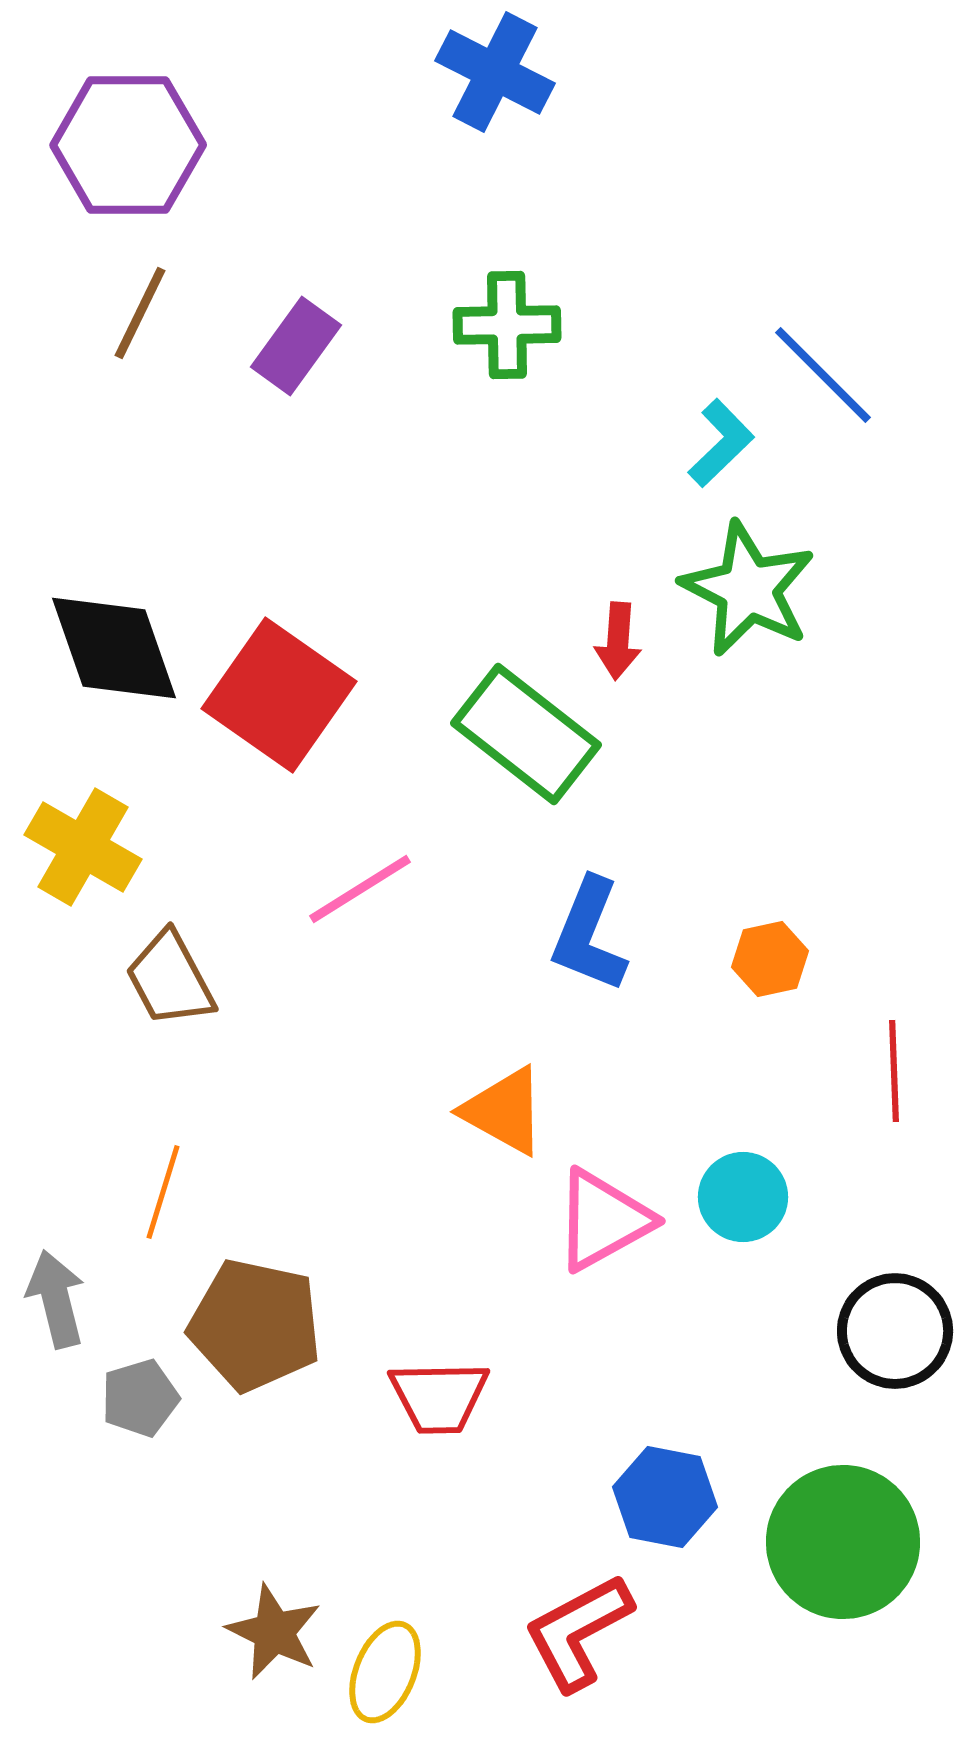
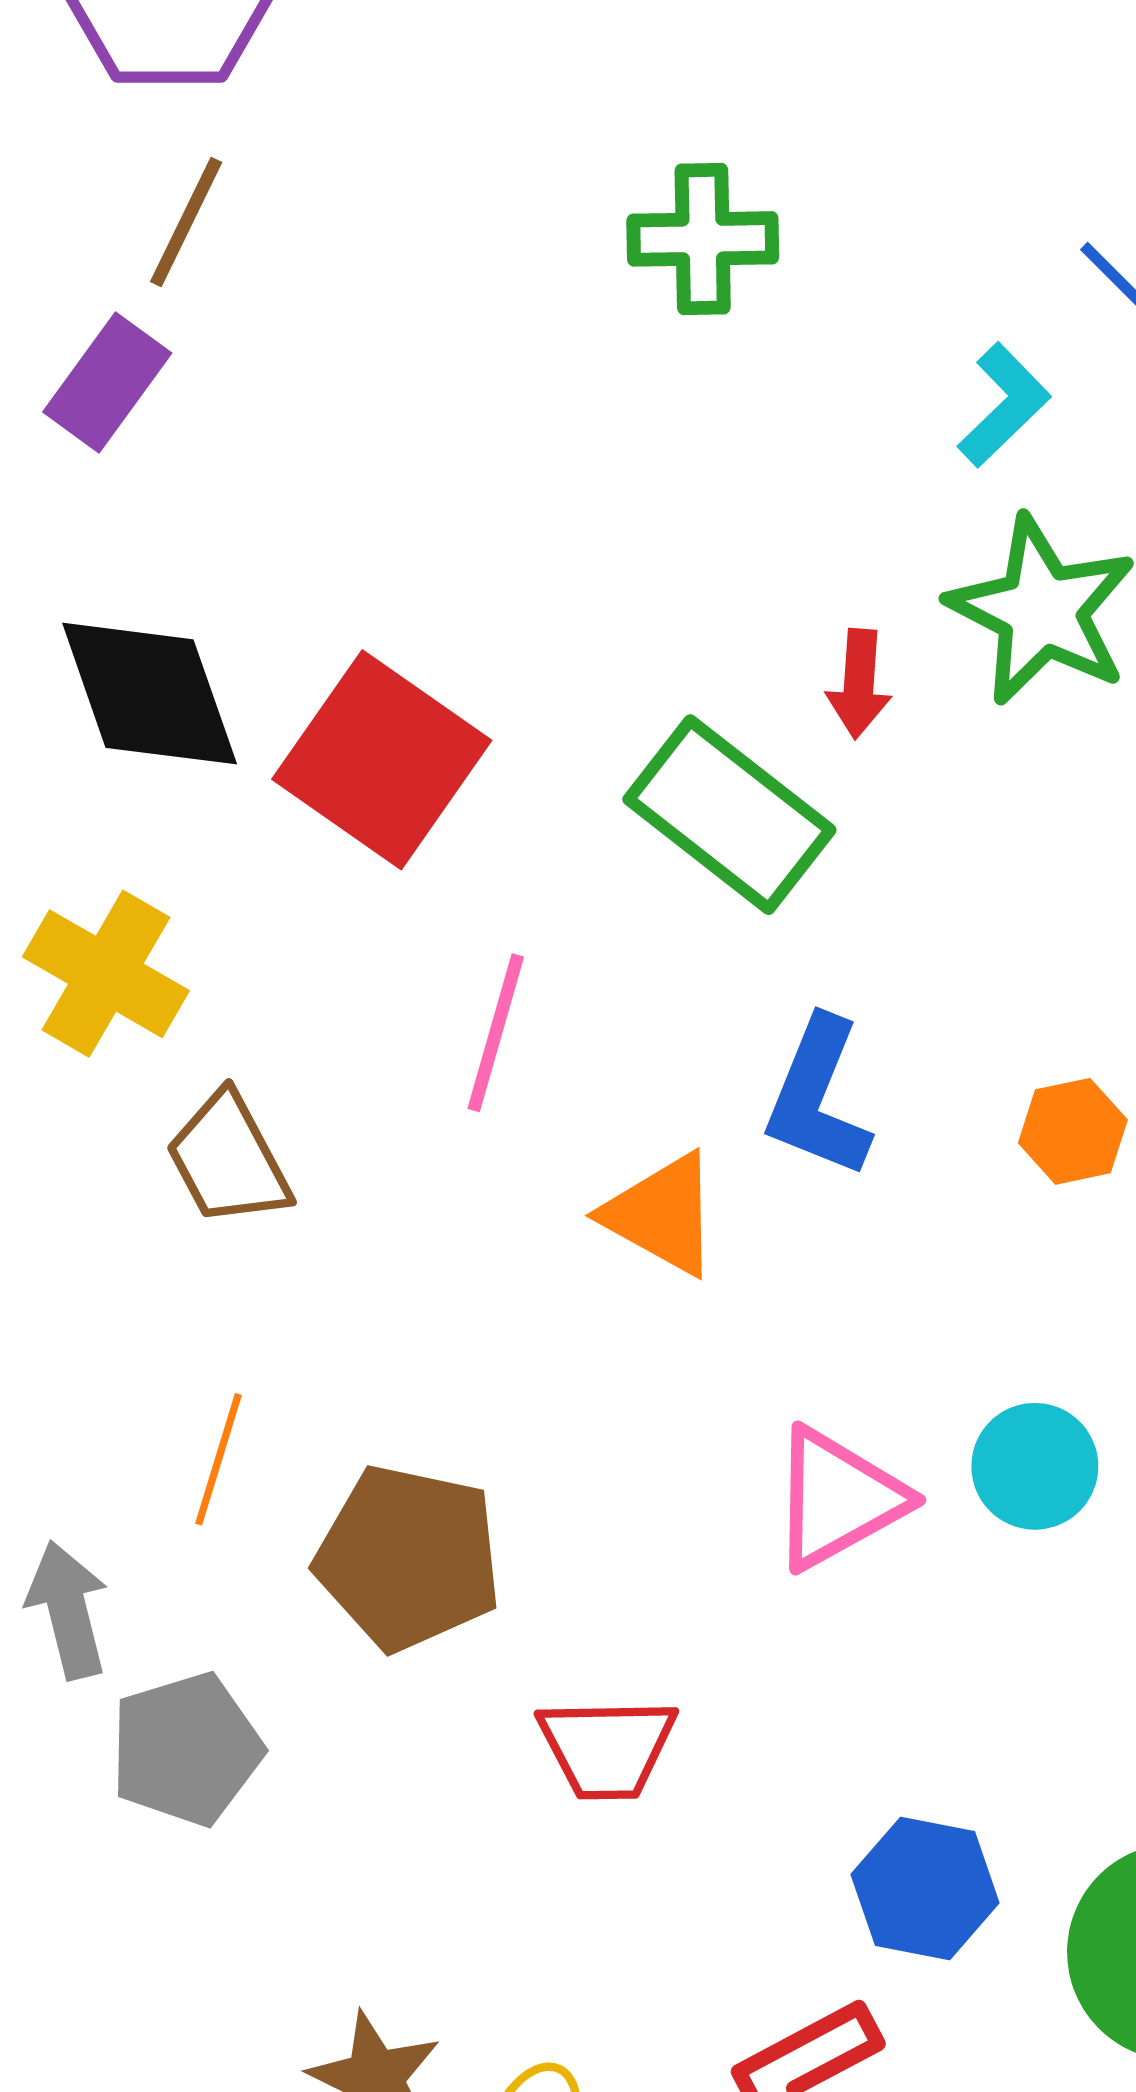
purple rectangle: (296, 346) -> (107, 383), moved
pink line: (360, 889) -> (496, 1033), turned -42
orange triangle: (504, 1111) -> (662, 1214), moved
brown pentagon: (255, 1325) -> (409, 1558), moved
gray pentagon: (140, 1398) -> (186, 1749), size x1.4

